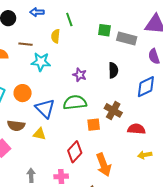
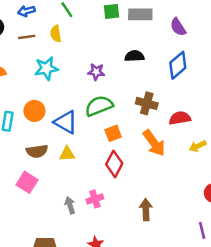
brown line: (26, 44) -> (27, 37), moved
black semicircle: (113, 70) -> (134, 56), turned -77
orange square: (94, 125) -> (113, 133), moved
orange arrow: (104, 165) -> (154, 143), moved
pink cross: (61, 176) -> (95, 199), moved

